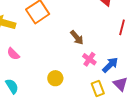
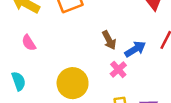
blue arrow: (110, 65) -> (135, 49), moved
yellow circle: (55, 78) -> (73, 83), size x1.6

